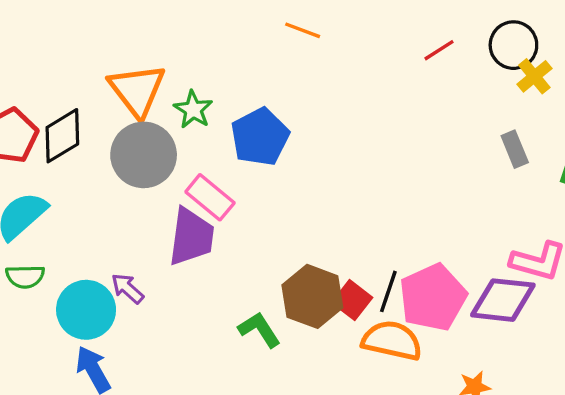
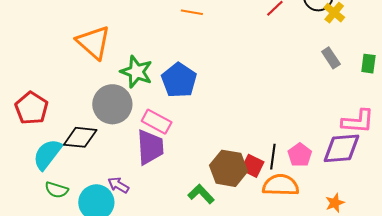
orange triangle: (137, 90) -> (94, 42), moved
green star: (193, 110) -> (136, 72), size x1.4
black diamond: (62, 136) -> (80, 137), moved, turned 48
green semicircle: (25, 277) -> (57, 190), turned 30
pink pentagon: (433, 297) -> (300, 155), size x0.6

